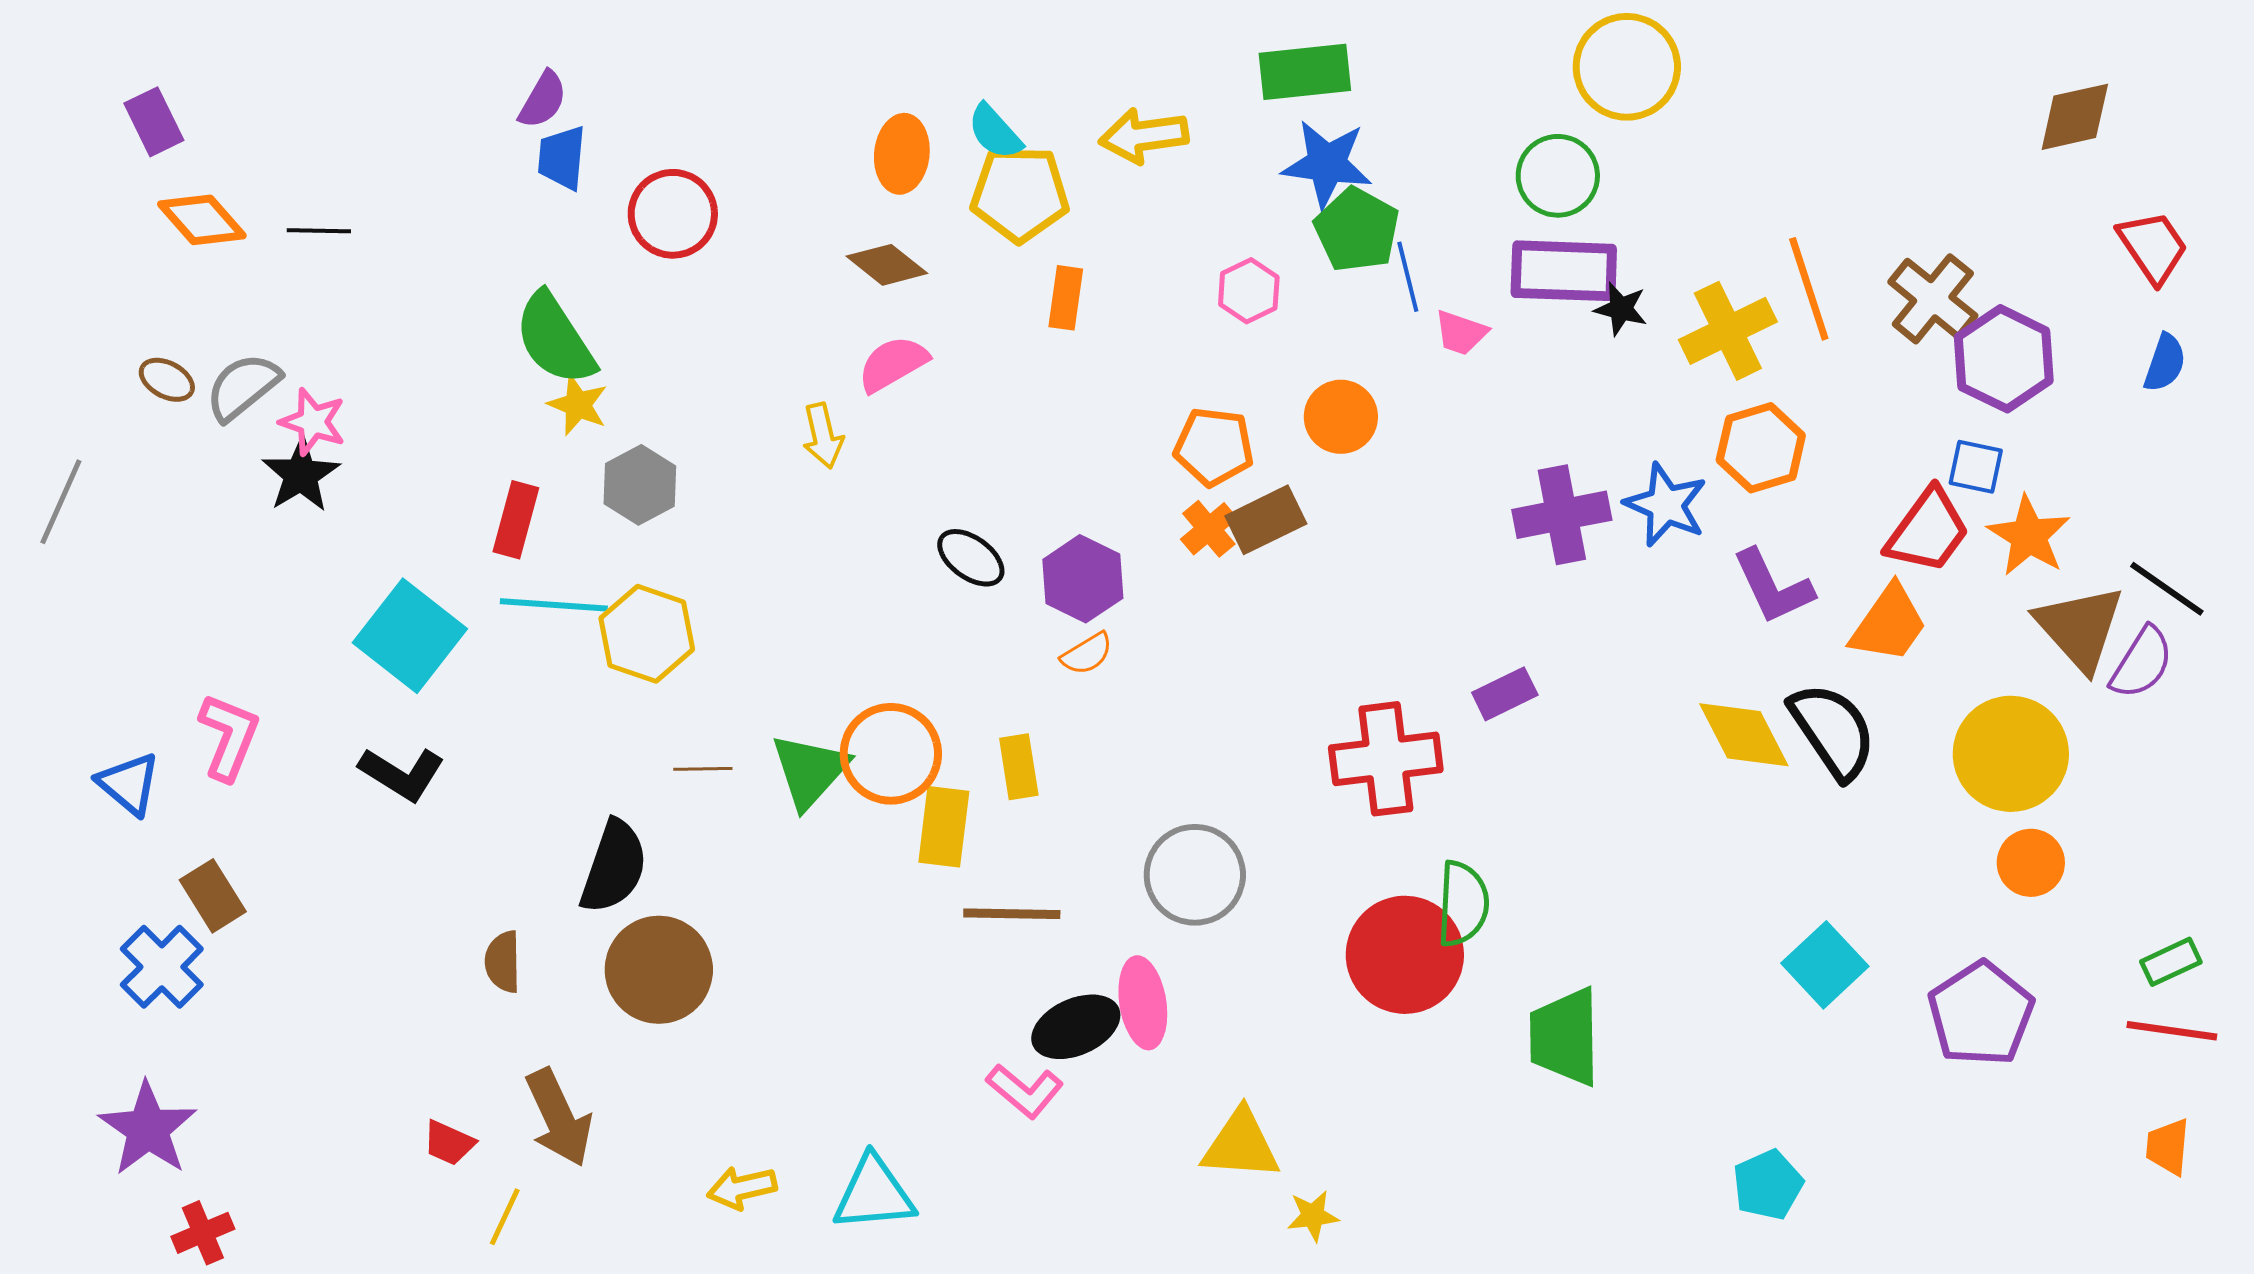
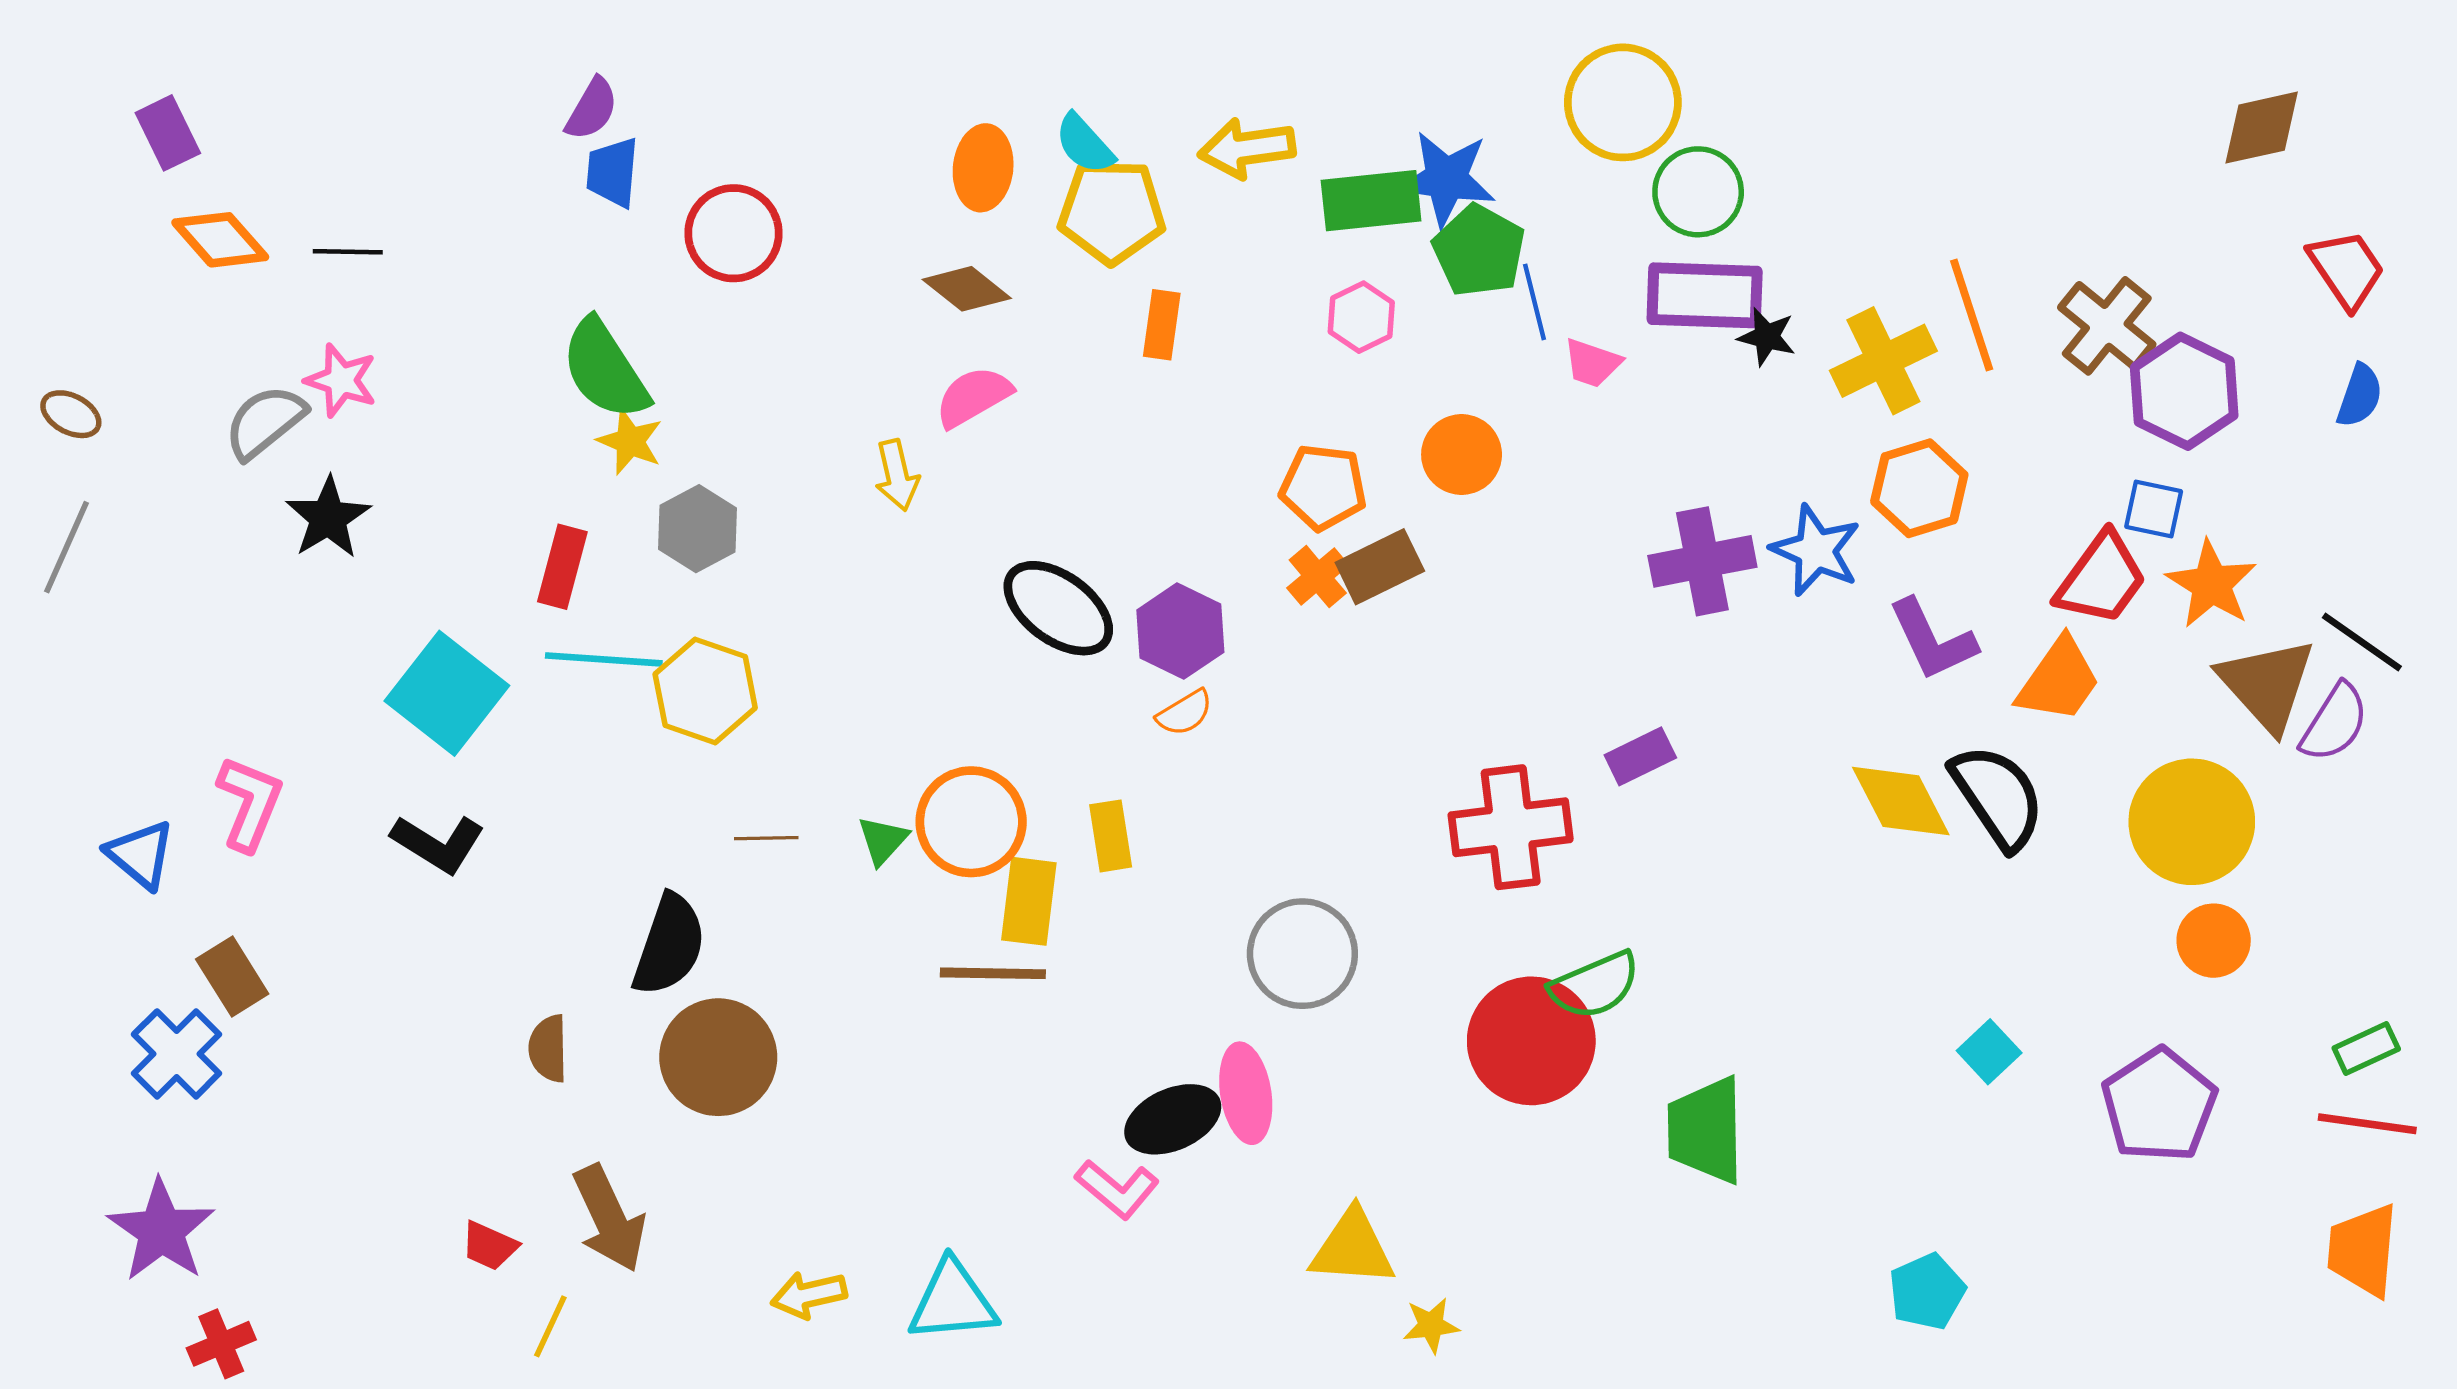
yellow circle: (1627, 67) -> (1623, 102), moved
green rectangle: (1305, 72) -> (1371, 201), moved
brown ellipse: (167, 380) -> (71, 414), moved
pink star: (313, 422) -> (341, 380), moved
black ellipse: (971, 558) -> (1058, 608), size x1.5
green triangle: (810, 771) -> (883, 840), size x0.6
green semicircle: (1463, 904) -> (1595, 985), turned 64
brown line: (1012, 914) -> (993, 973), moved
cyan square: (1825, 965) -> (1989, 1052), size x0.7
orange trapezoid: (2168, 1147) -> (2363, 1250), size x1.5

